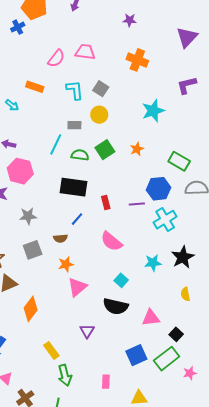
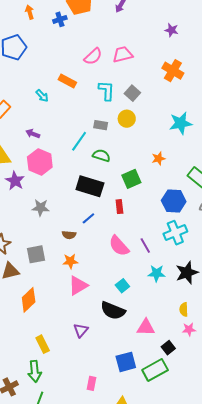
pink trapezoid: (85, 52) -> (123, 54), turned -30
green square: (105, 150) -> (131, 179), moved
purple line: (137, 204) -> (145, 245), moved, turned 56
gray square: (33, 250) -> (36, 254), moved
pink star: (190, 373) -> (189, 329), moved
green arrow: (65, 375) -> (35, 371), moved

